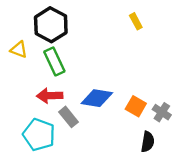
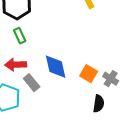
green rectangle: (54, 61) -> (20, 36), size x0.7
blue diamond: (97, 98) -> (56, 67), turned 68

